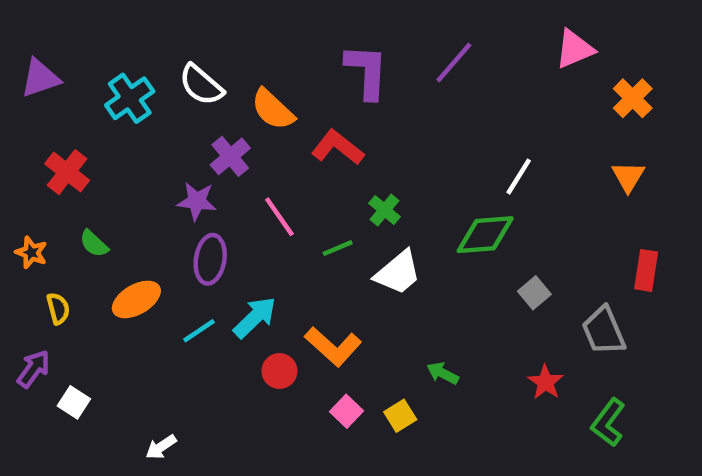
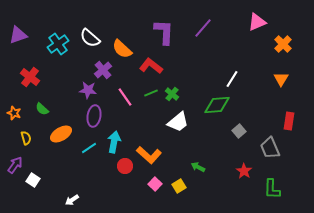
green line: (338, 248) -> (151, 93), moved
cyan arrow: (255, 317) -> (114, 142), turned -35
green L-shape: (608, 422) -> (272, 189), turned -35

